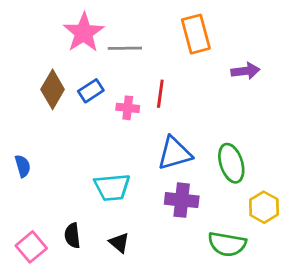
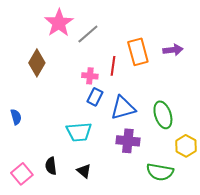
orange rectangle: (196, 34) -> (138, 52), moved
gray line: (125, 48) -> (88, 34), turned -40
blue rectangle: (91, 91) -> (95, 97), moved, turned -30

